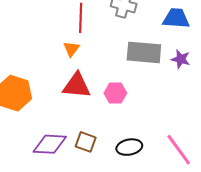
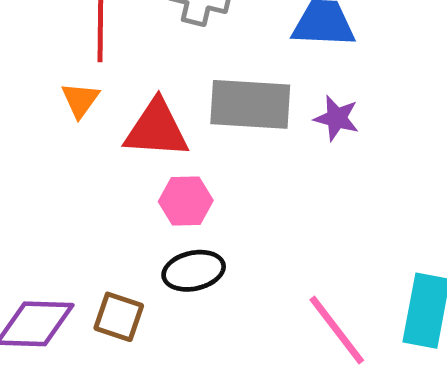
red triangle: (77, 86) -> (156, 129), moved
black ellipse: (129, 147) -> (194, 271), moved

